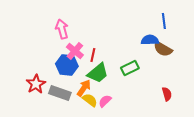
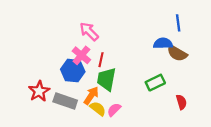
pink arrow: (62, 29) -> (89, 31), moved, turned -30
green rectangle: (130, 68) -> (155, 83), moved
green trapezoid: (98, 73) -> (106, 79), turned 140

